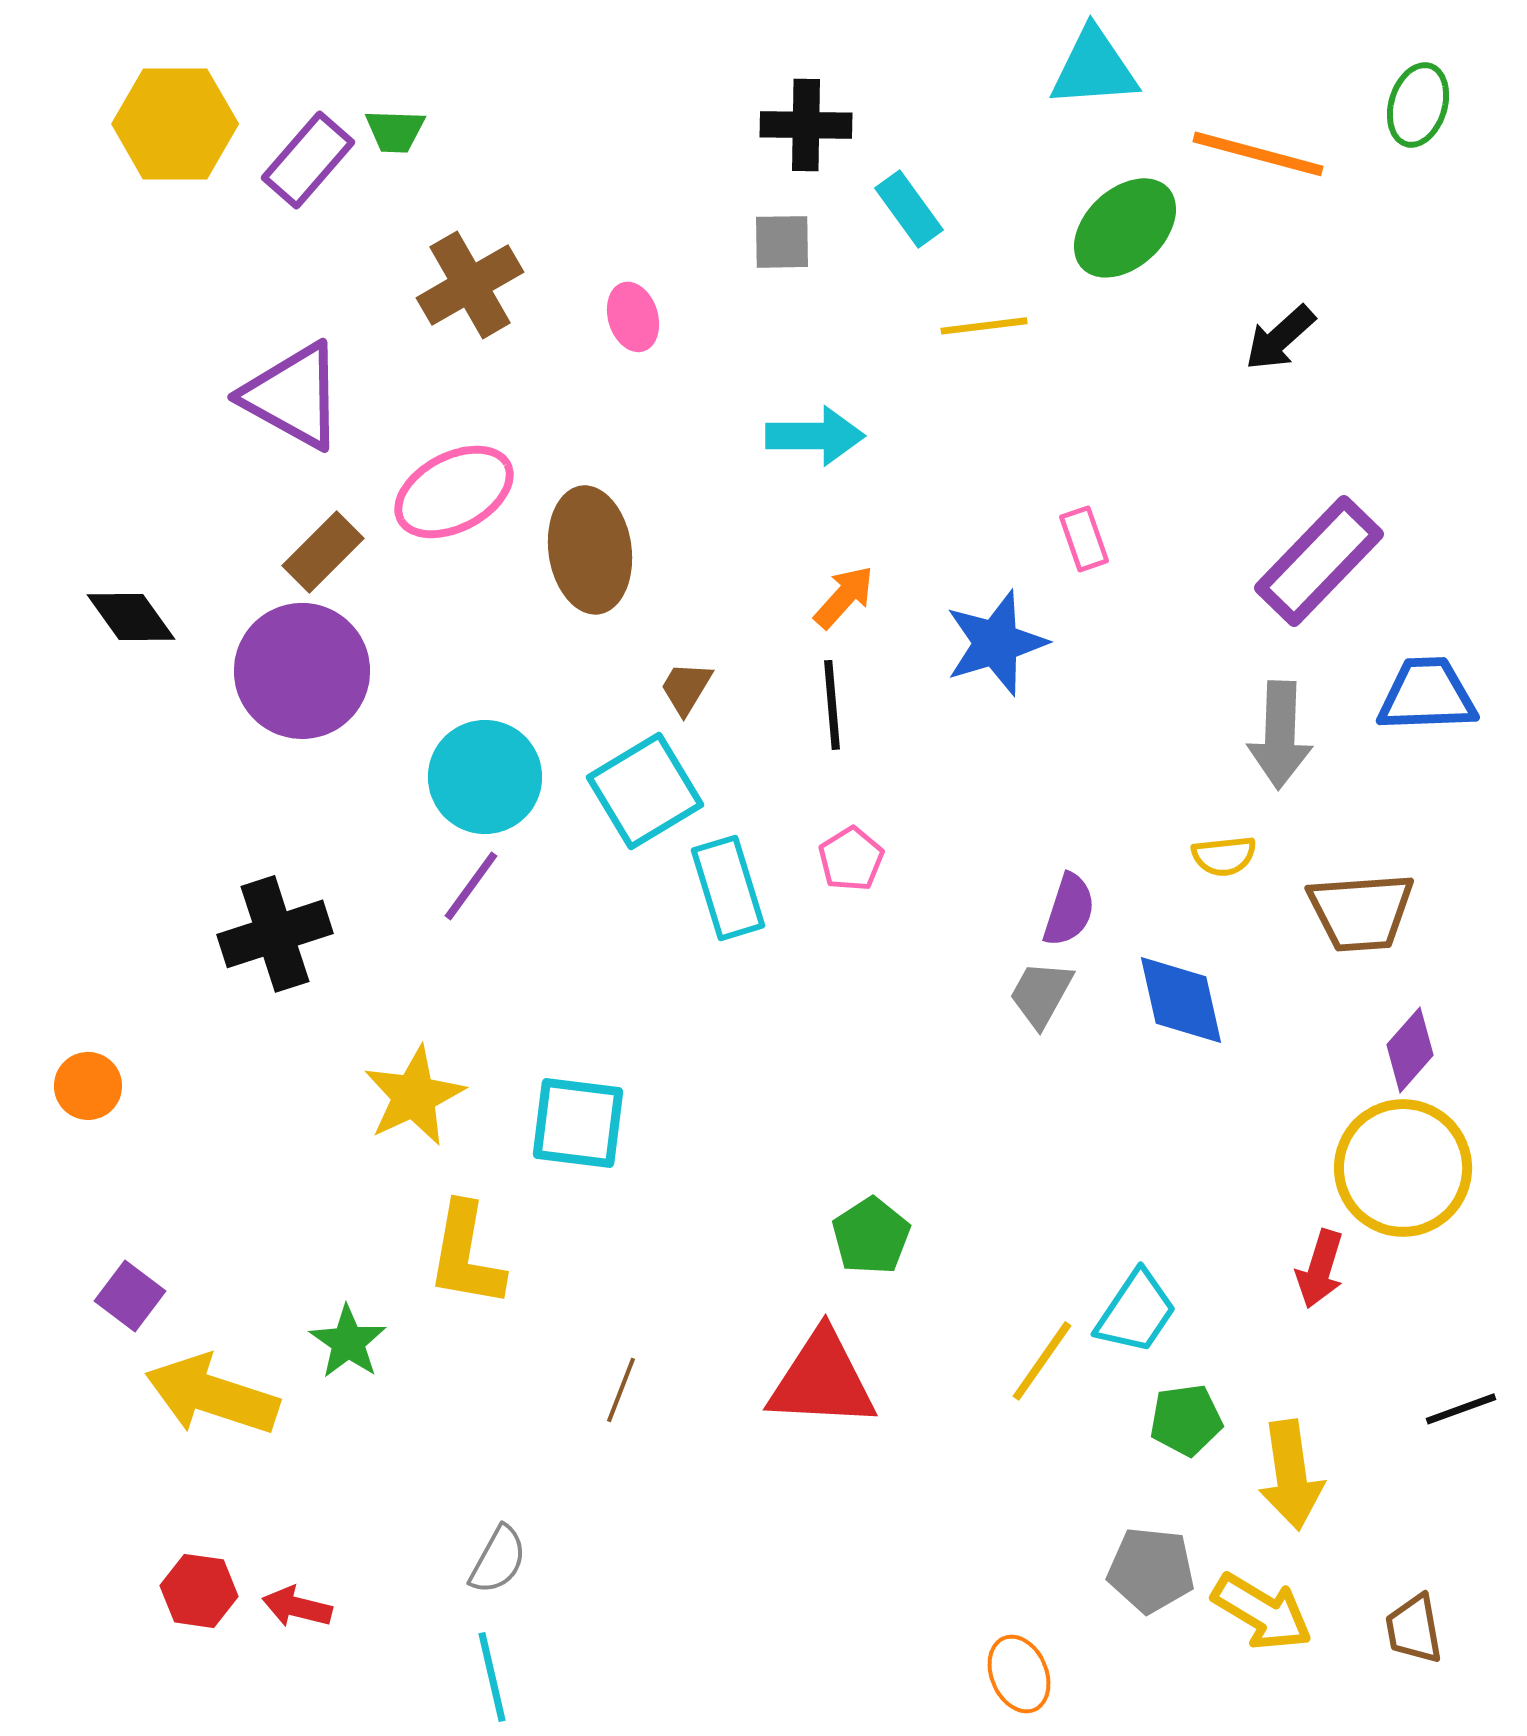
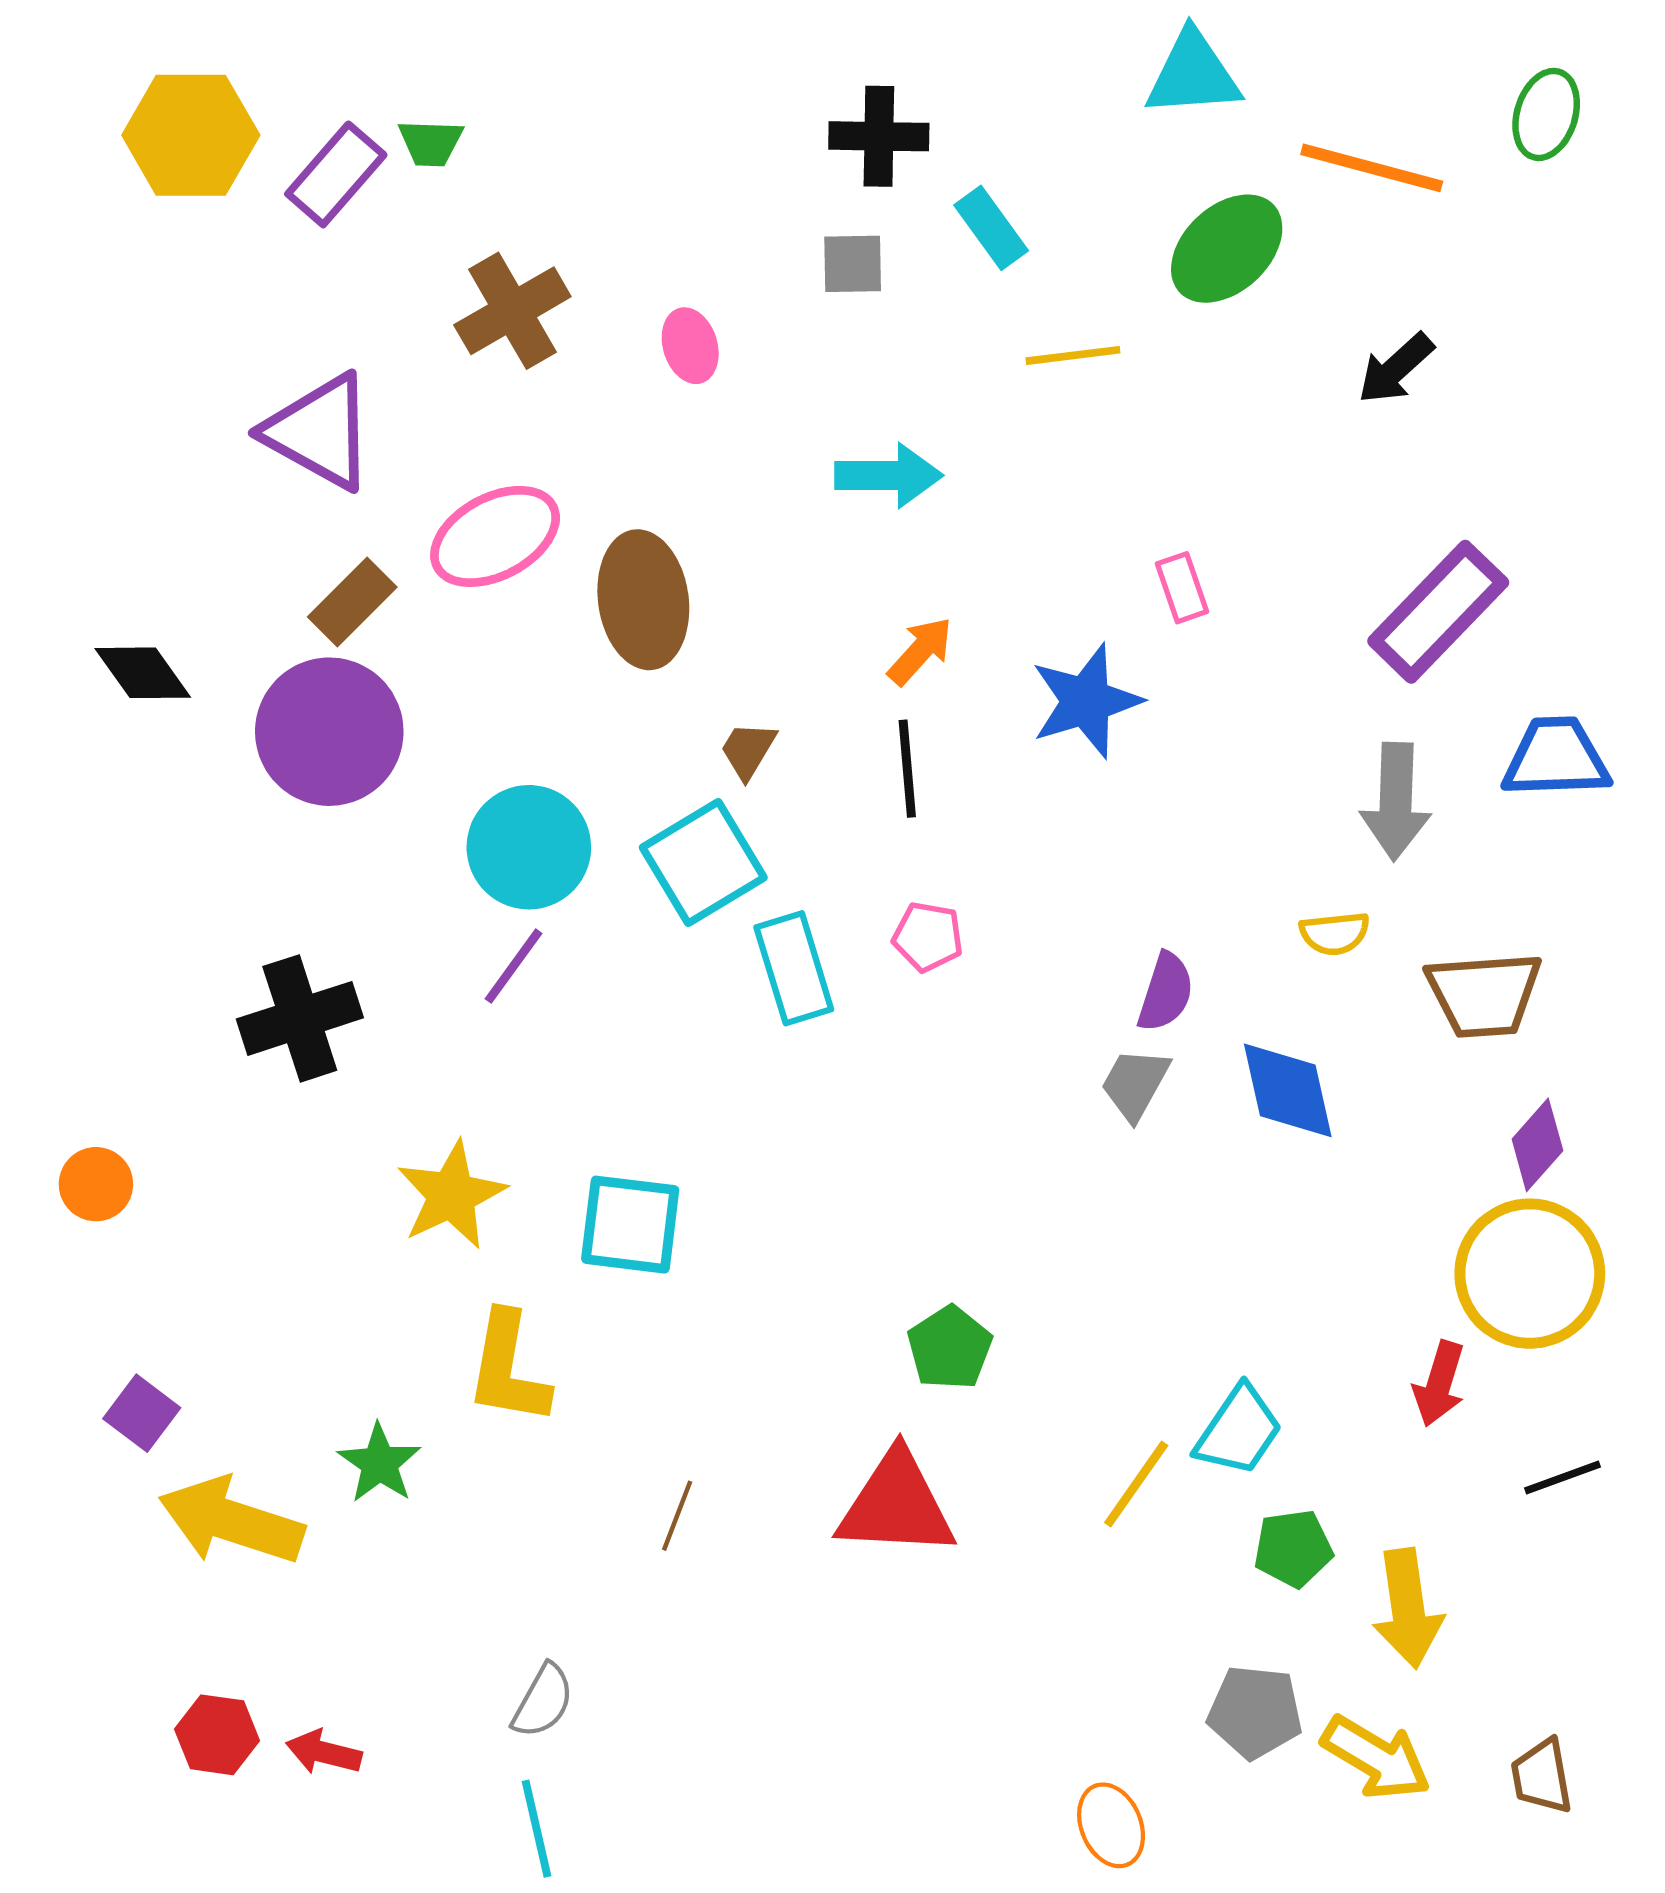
pink pentagon: (851, 859) -> (928, 937), turned -30
black line: (1461, 1409) -> (1563, 1477), moved

